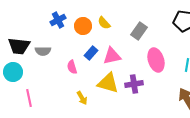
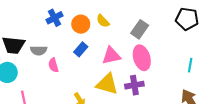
blue rectangle: (91, 53) -> (81, 49), moved
pink ellipse: (156, 60) -> (142, 58), moved
pink semicircle: (72, 67) -> (53, 65), moved

